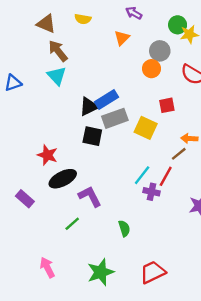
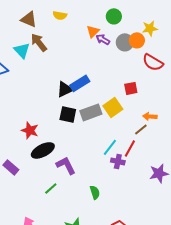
purple arrow: (134, 13) -> (103, 39), moved
green circle: (178, 25) -> (114, 16), moved
orange circle: (151, 69) -> (137, 40), moved
cyan triangle: (57, 76) -> (22, 50), moved
gray rectangle: (115, 118) -> (91, 112), moved
yellow square: (146, 128) -> (113, 107), turned 30

